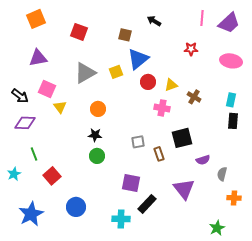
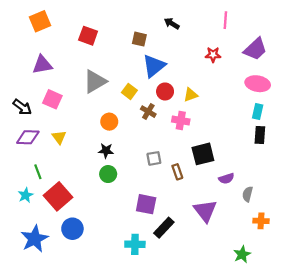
purple trapezoid: (229, 23) -> (255, 49), moved
pink ellipse: (231, 61) -> (258, 84), moved
yellow square: (116, 72) -> (129, 91), moved, turned -32
brown cross: (194, 97) -> (148, 112), moved
yellow triangle: (60, 107) -> (59, 137), moved
cyan star: (14, 174) -> (26, 195), moved
red square: (52, 176) -> (58, 196), size x1.4
blue circle: (76, 207) -> (72, 229), moved

